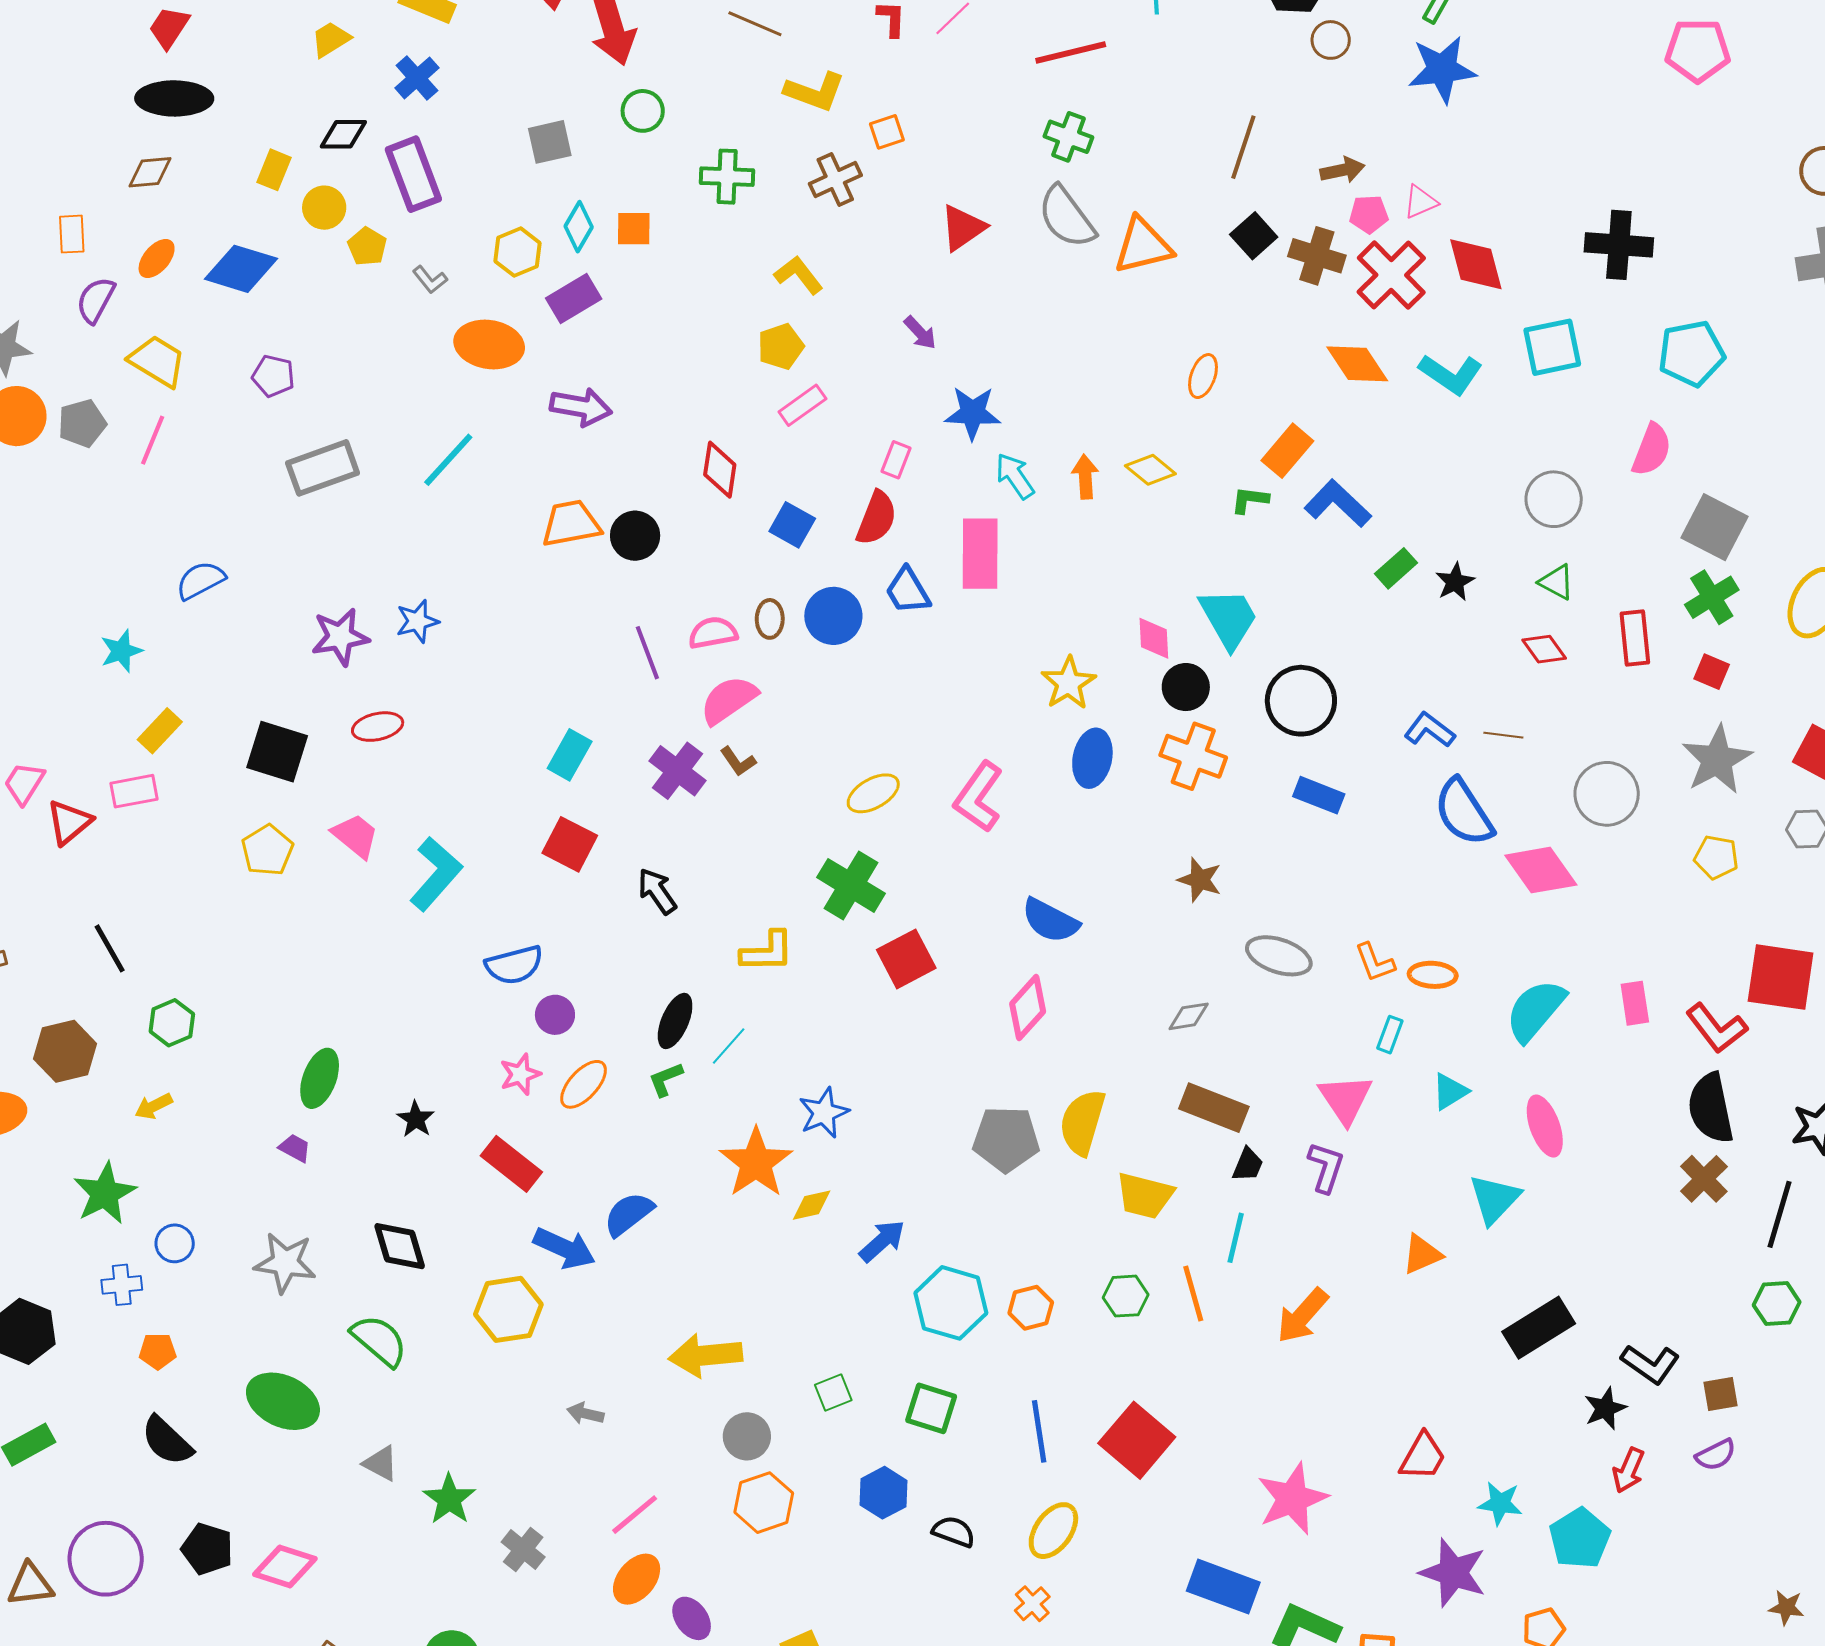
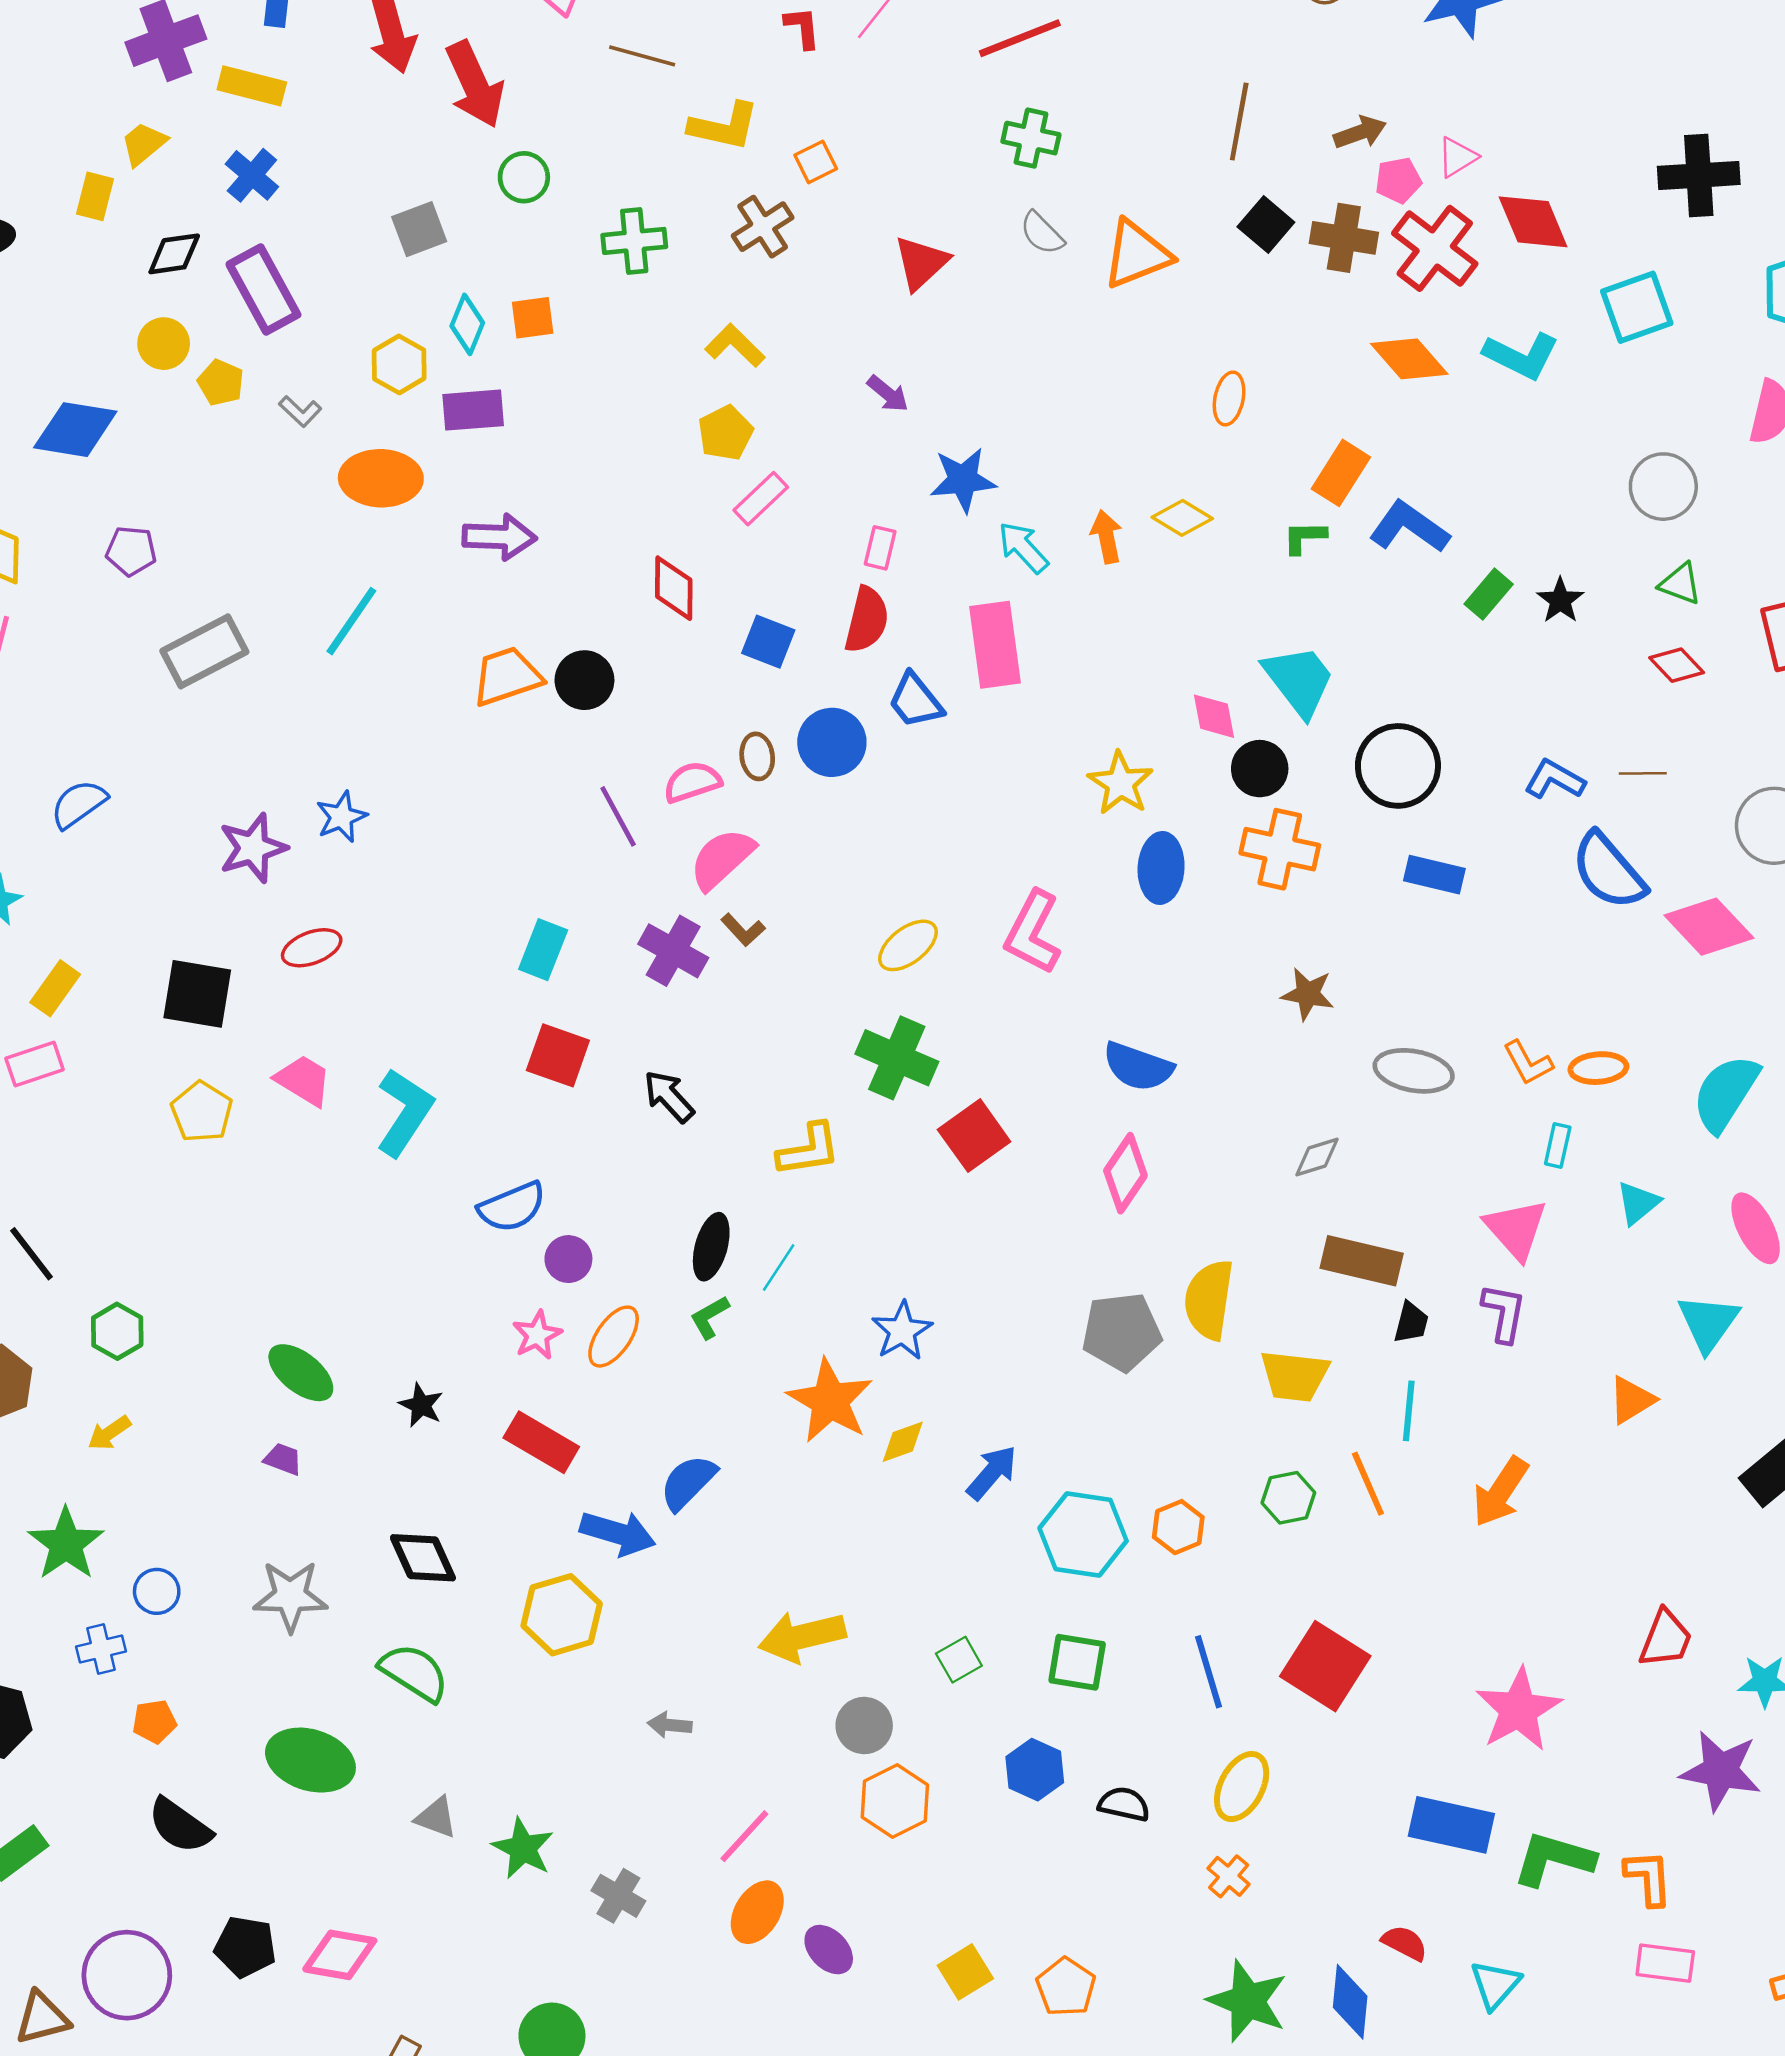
yellow rectangle: (274, 170) -> (95, 196), moved
gray semicircle: (1067, 217) -> (1042, 233), size x0.6
purple rectangle: (574, 298) -> (473, 410), turned 34
green ellipse: (320, 1078) -> (301, 1373), turned -64

